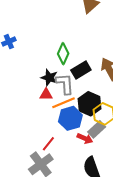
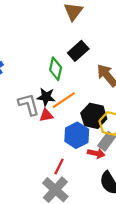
black rectangle: (81, 70) -> (78, 51), moved
gray L-shape: (65, 84) -> (29, 104), moved
orange line: (63, 103) -> (64, 100), moved

